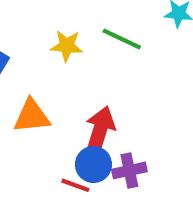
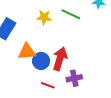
blue circle: (93, 164) -> (41, 61), moved

